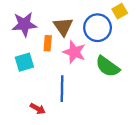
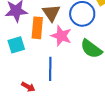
orange rectangle: (48, 43) -> (37, 28), size x1.5

